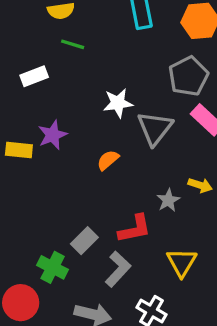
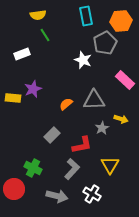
green line: (73, 44) -> (45, 35), turned 40
gray pentagon: (188, 76) -> (105, 43), moved
white star: (118, 103) -> (83, 60), moved, turned 30
gray triangle: (155, 128) -> (94, 100), moved, turned 50
gray rectangle: (84, 241) -> (52, 135), moved

